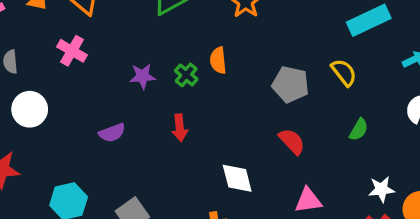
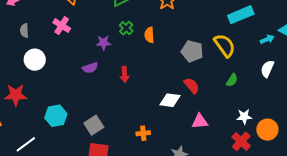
yellow semicircle: (344, 72) -> (225, 45), size x1.4
green cross: (186, 75) -> (126, 28), moved
purple semicircle: (112, 133) -> (90, 68), moved
white diamond: (237, 178) -> (170, 100), moved, turned -70

